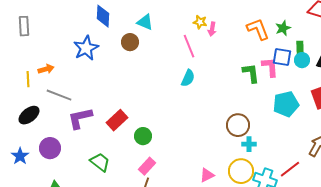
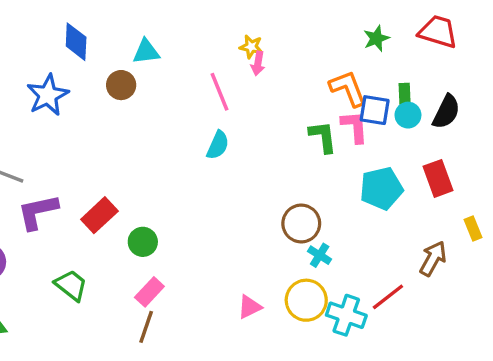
cyan triangle: (145, 22) -> (146, 52), turned -30
yellow star: (200, 22) -> (251, 47), moved
green star: (283, 28) -> (376, 38), moved
orange L-shape: (258, 29) -> (348, 88), moved
cyan cross: (249, 144) -> (320, 255), turned 32

